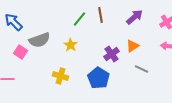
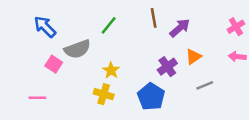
purple arrow: (134, 17) -> (180, 28), moved
green line: (80, 19) -> (109, 25), moved
yellow star: (70, 45) -> (111, 70), moved
gray line: (142, 69) -> (205, 85), turned -48

